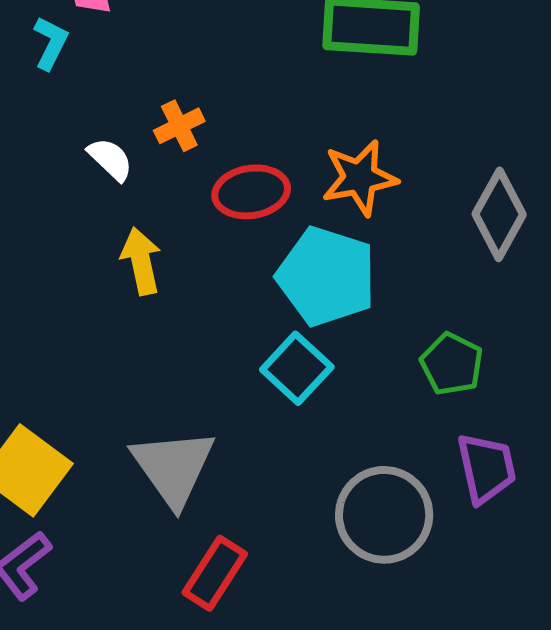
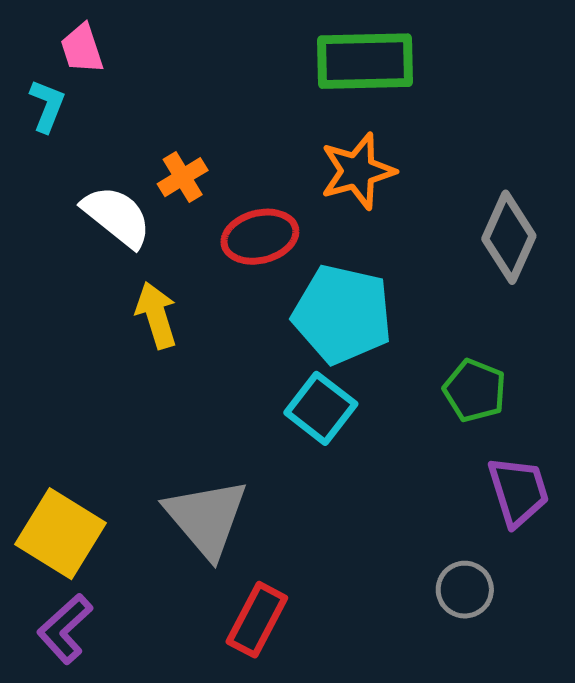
white semicircle: (110, 159) -> (117, 216), size x1.5
orange star: (360, 178) -> (358, 171), moved
gray circle: (384, 515) -> (465, 590), moved, size x0.6

